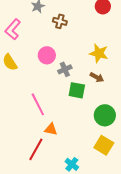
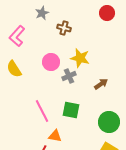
yellow star: (99, 53) -> (80, 58), moved
brown arrow: (97, 77) -> (101, 84), turned -64
green square: (77, 90) -> (71, 110), moved

